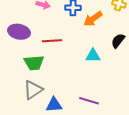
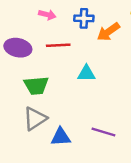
red line: (52, 41) -> (58, 45), moved
cyan triangle: (93, 56) -> (86, 73), moved

